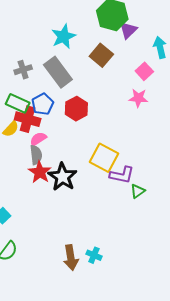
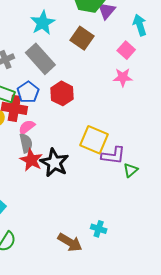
cyan cross: (94, 255) -> (99, 229), moved
brown arrow: (71, 258) -> (70, 242), turned -45

